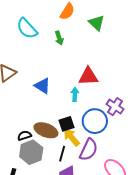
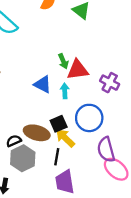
green arrow: (59, 38) -> (63, 61), moved
blue triangle: (42, 86) -> (43, 84), moved
purple cross: (115, 107) -> (110, 83), moved
purple semicircle: (89, 150) -> (106, 150), moved, turned 145

